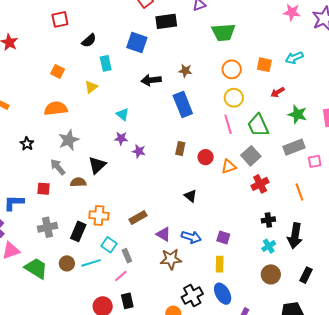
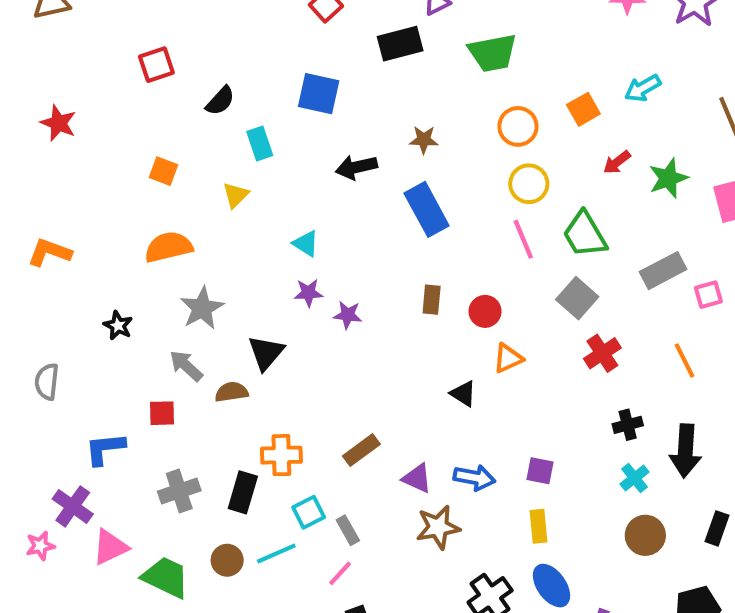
black rectangle: (166, 21) -> (400, 44), moved
orange square: (264, 65) -> (583, 109), turned -35
green star: (297, 114) -> (668, 178), moved, turned -30
orange triangle: (229, 167) -> (508, 358), moved
cyan square: (109, 245) -> (309, 512), turned 35

